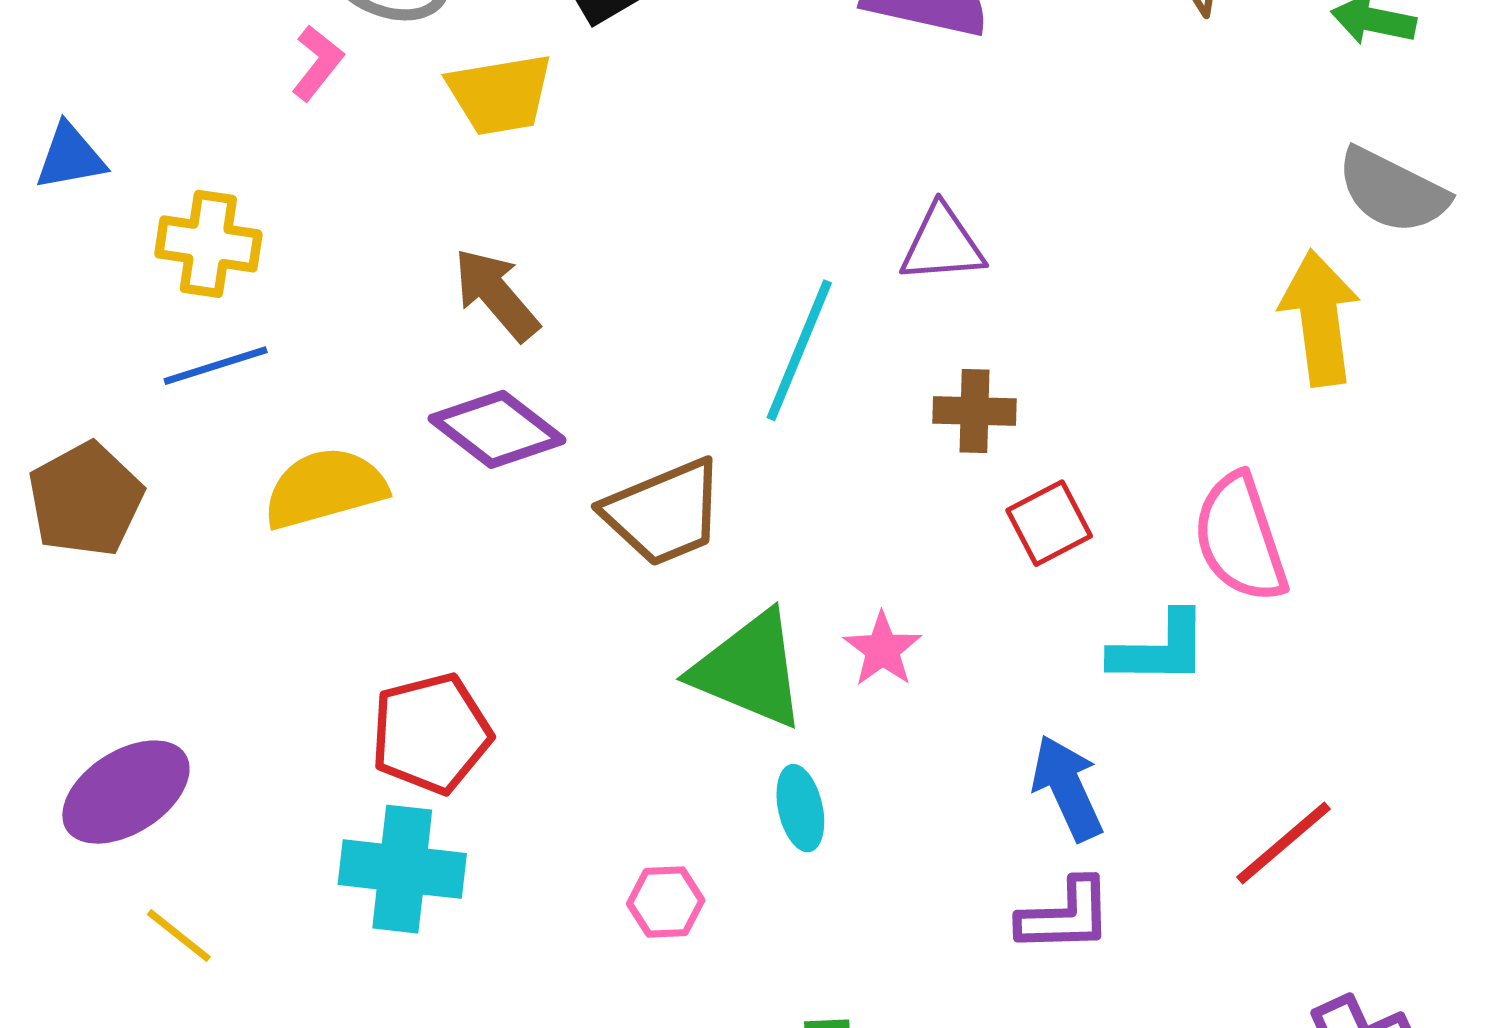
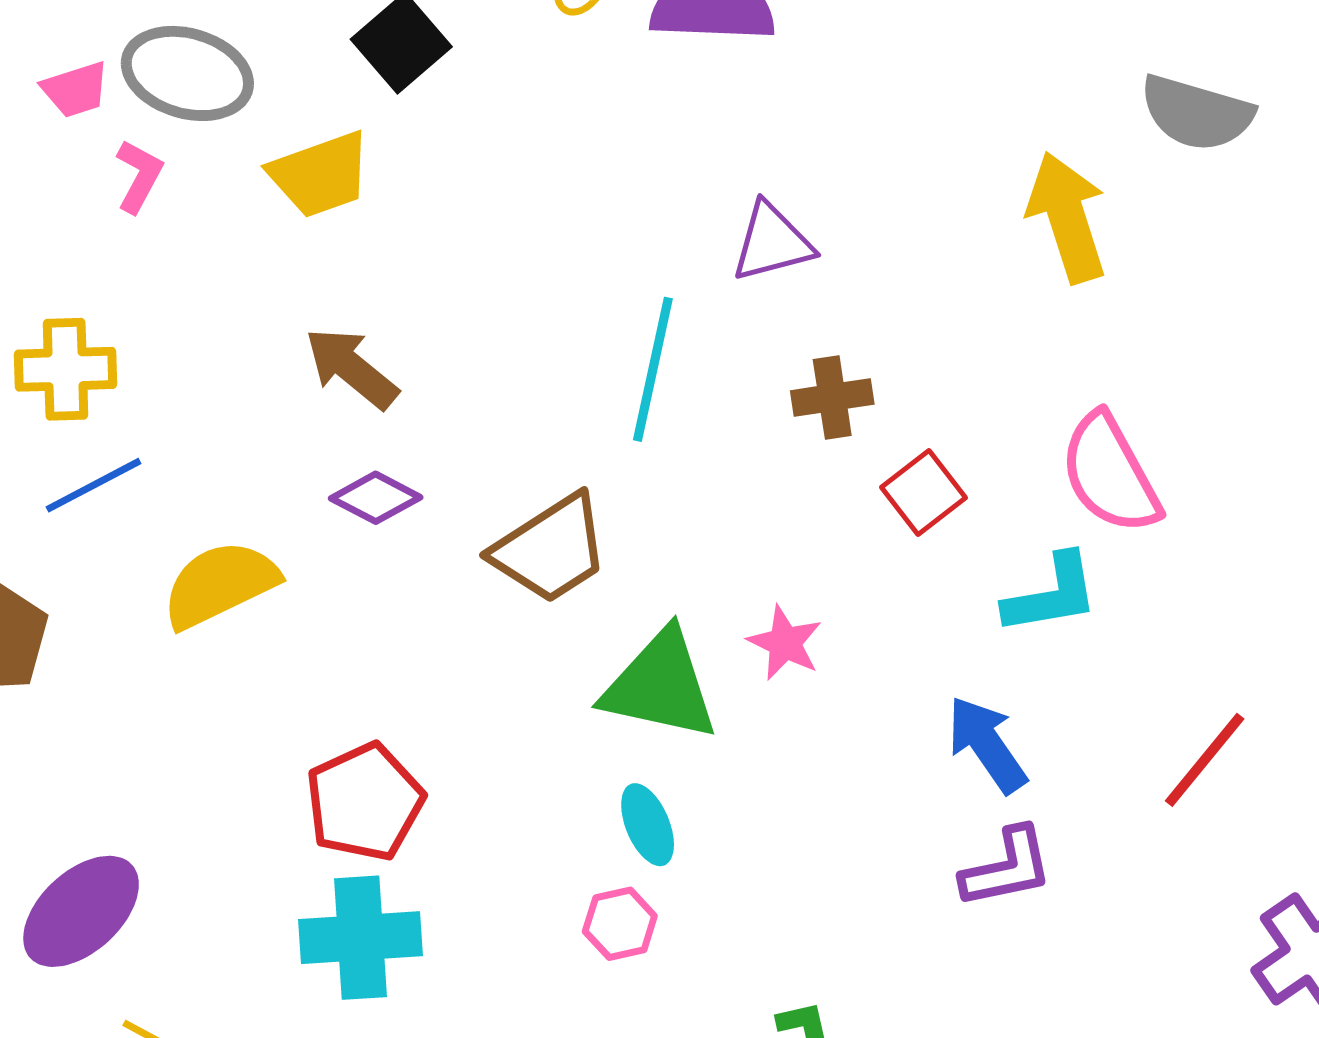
yellow arrow: (1320, 318) -> (1067, 217), moved
purple diamond: (497, 429) -> (376, 498), size x0.7
cyan ellipse: (800, 808) -> (648, 825), moved

